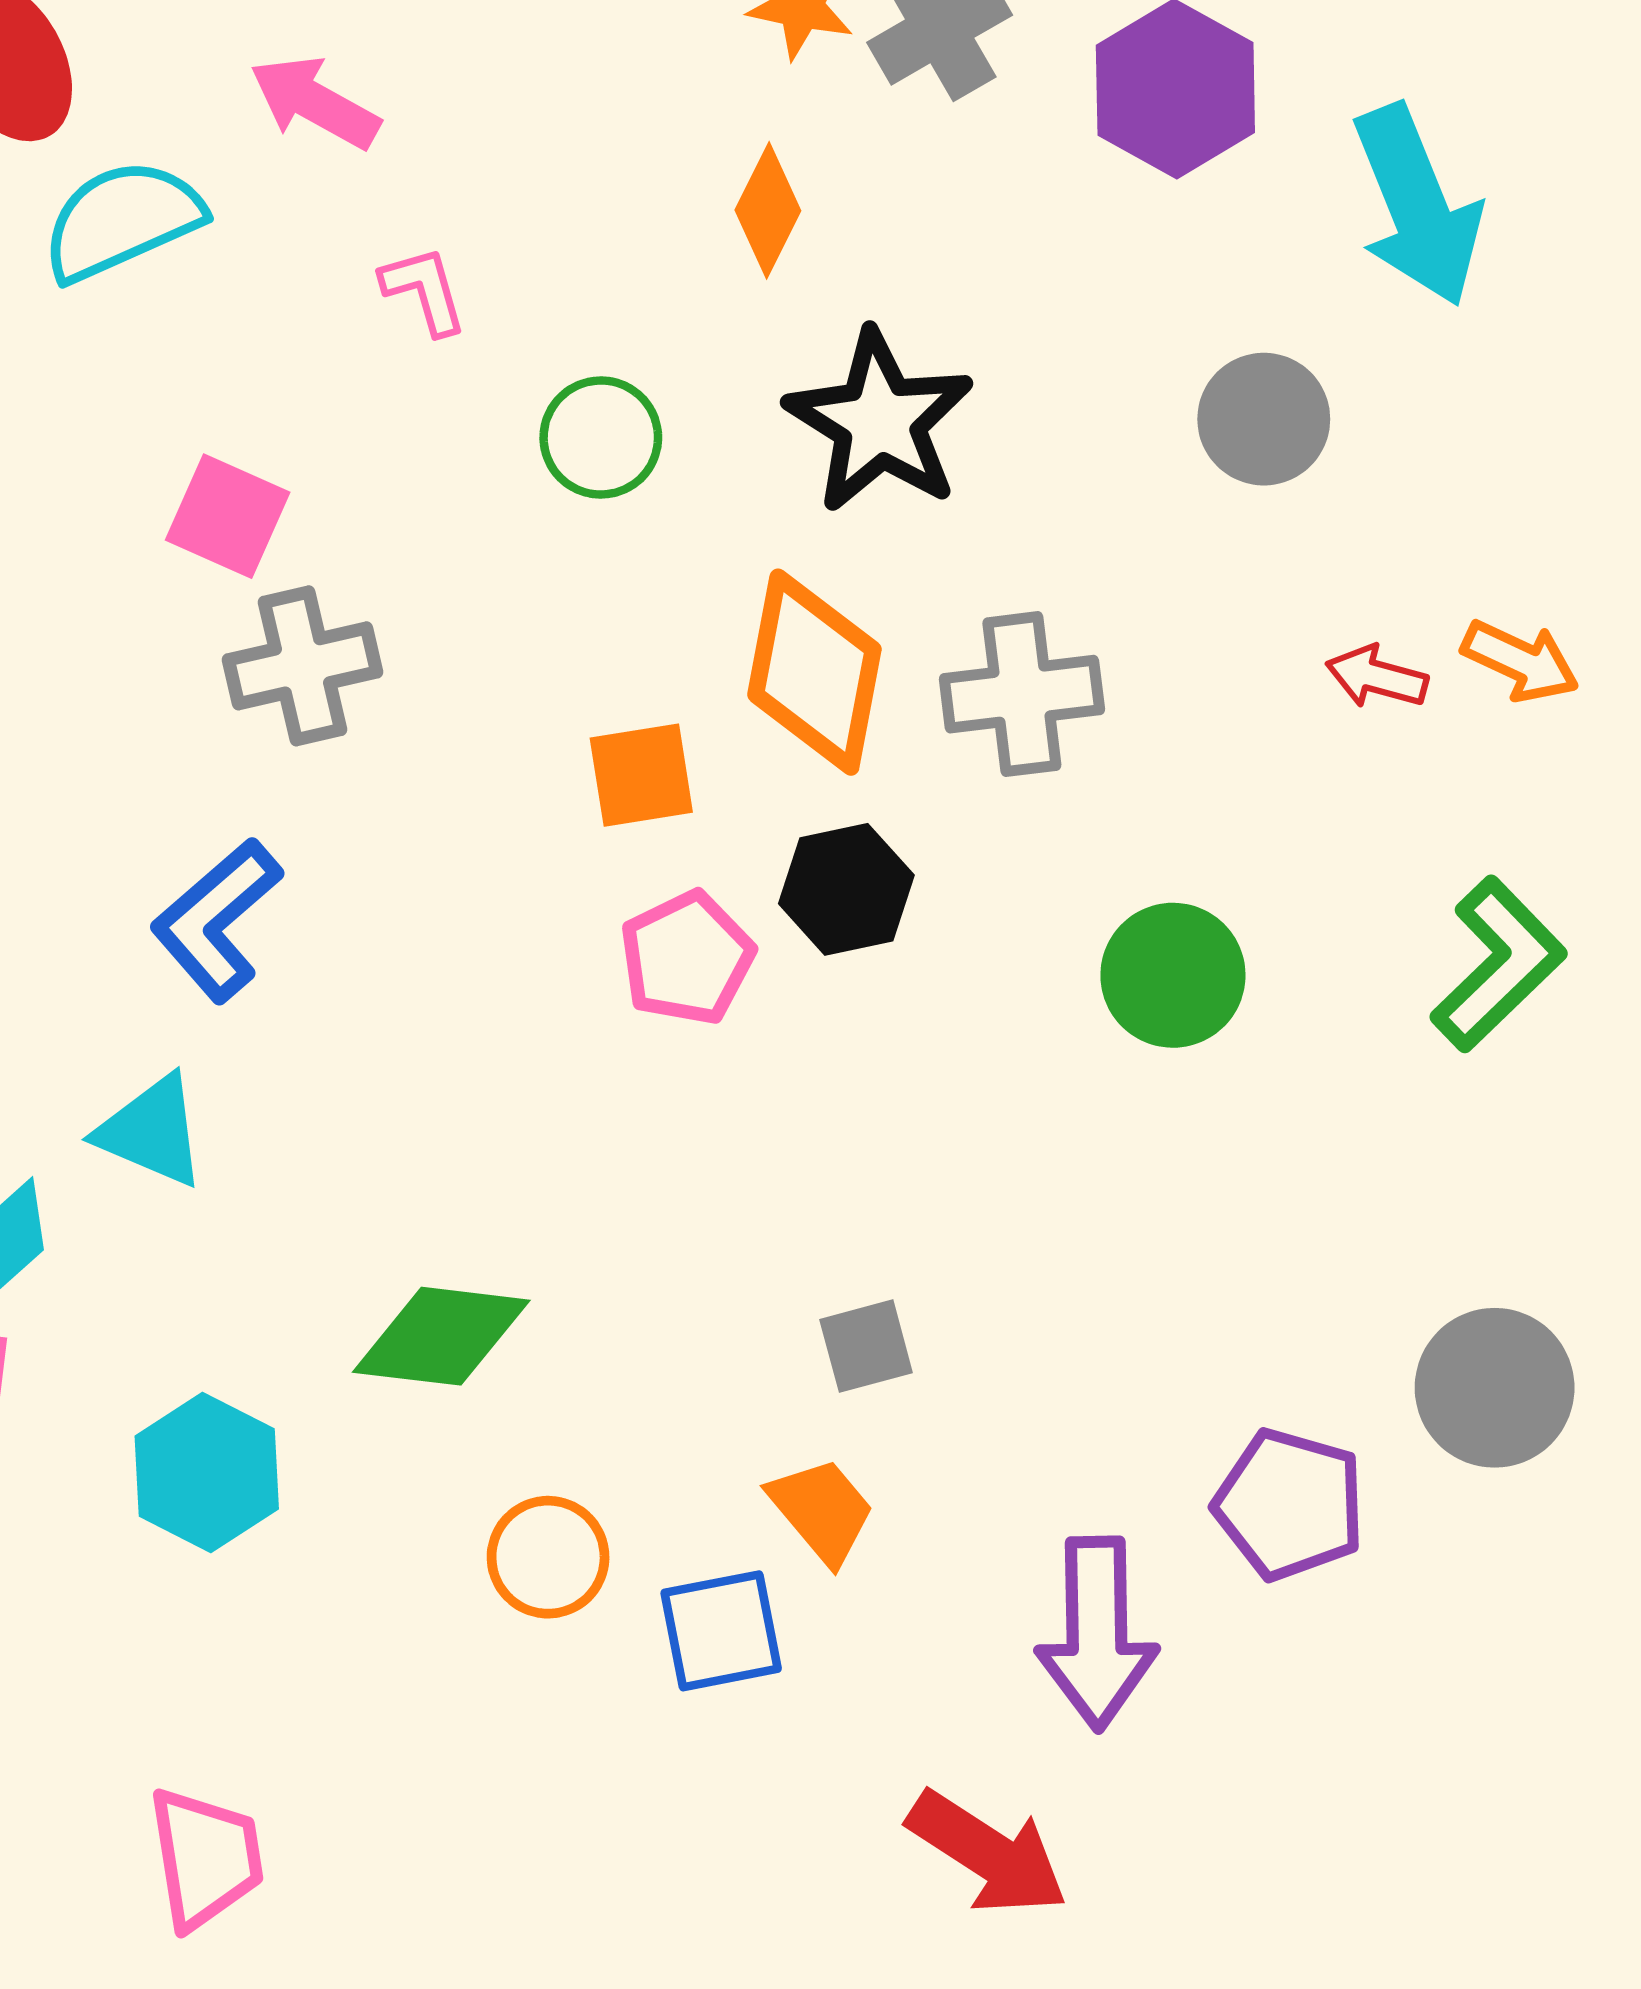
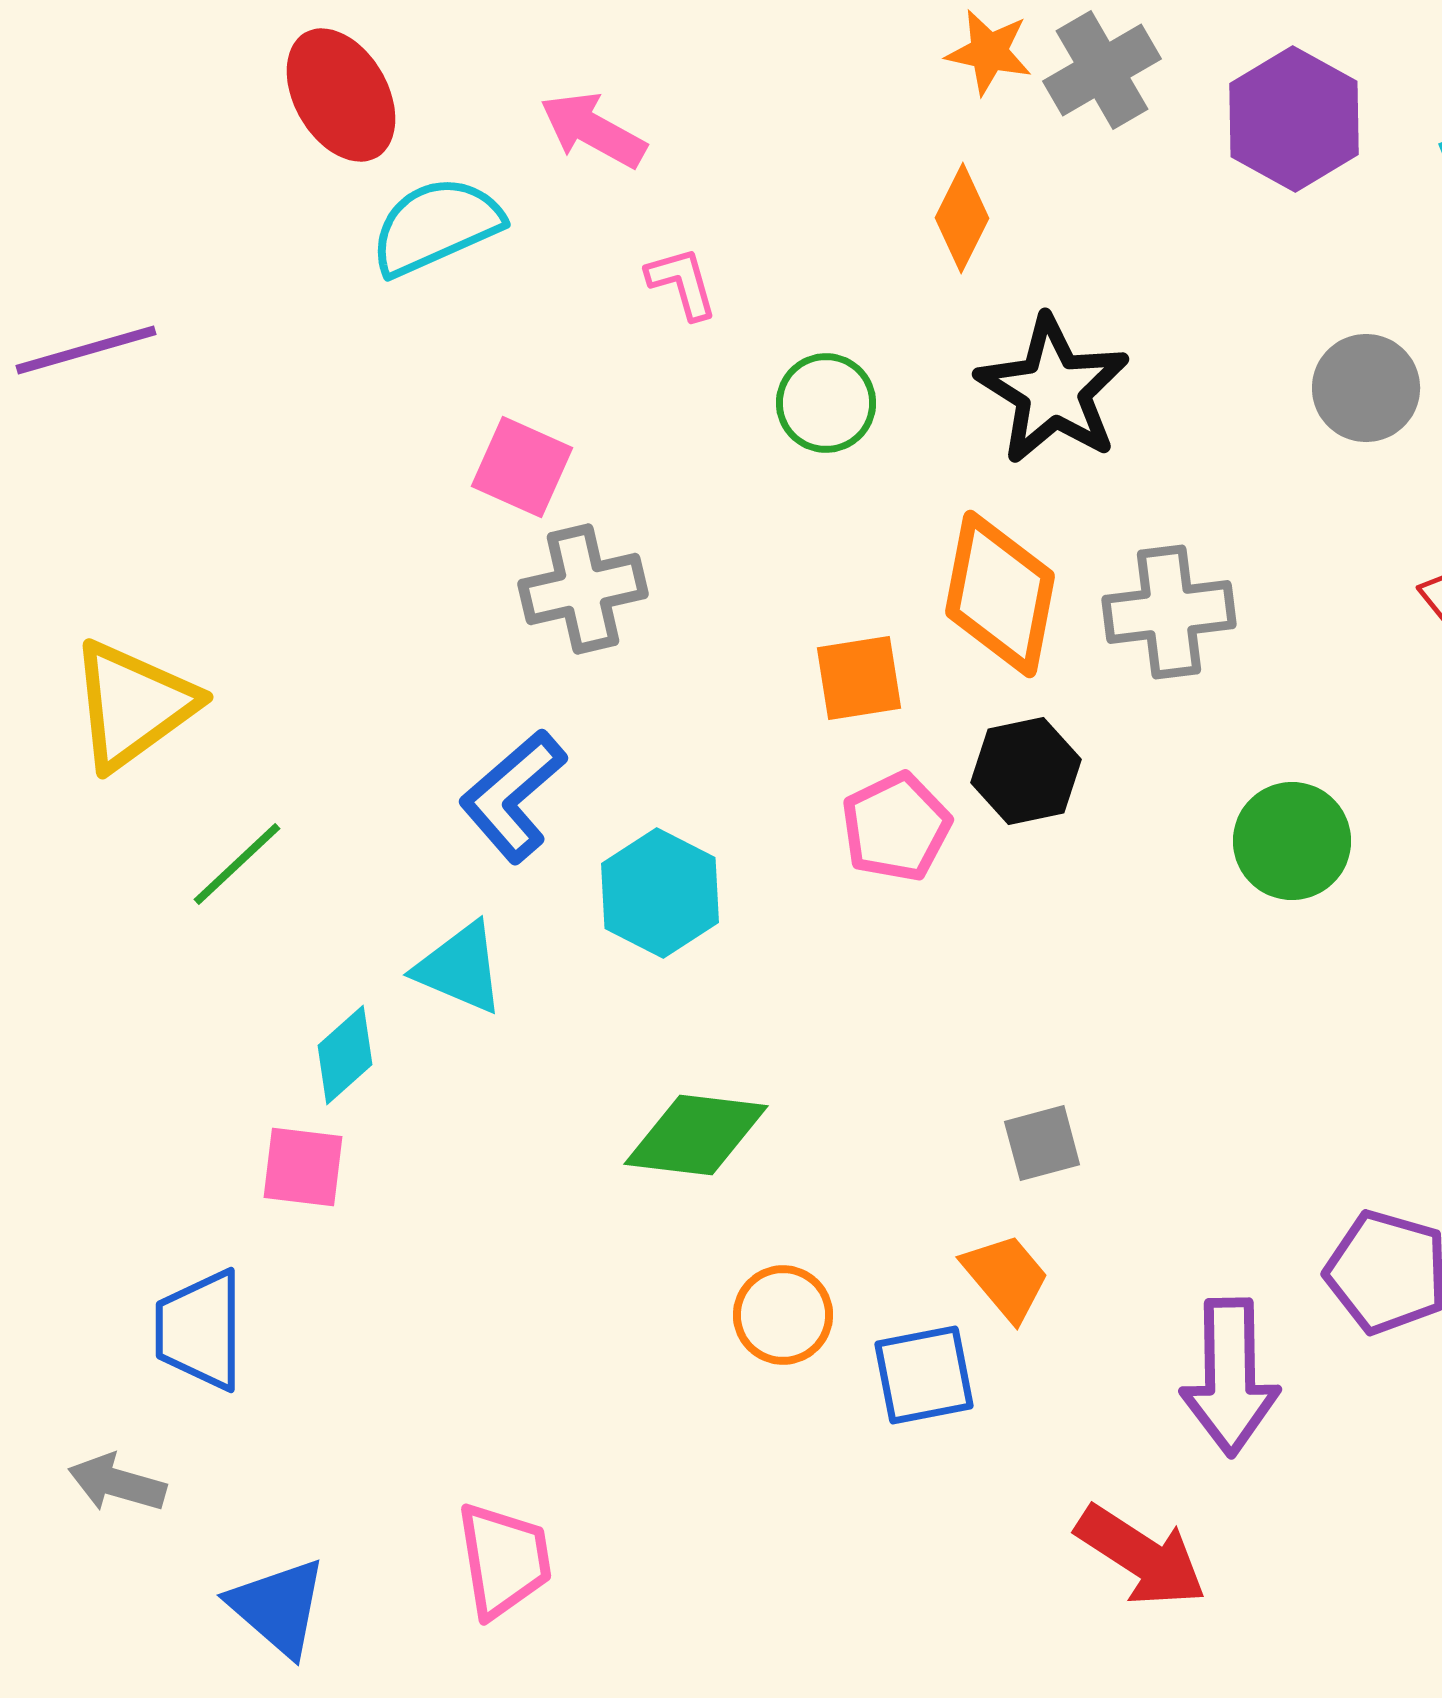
cyan hexagon: (207, 1472) -> (660, 893), moved

